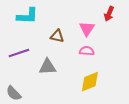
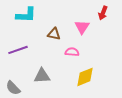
pink semicircle: (87, 51) -> (72, 52), moved
gray triangle: (48, 67) -> (42, 76), moved

